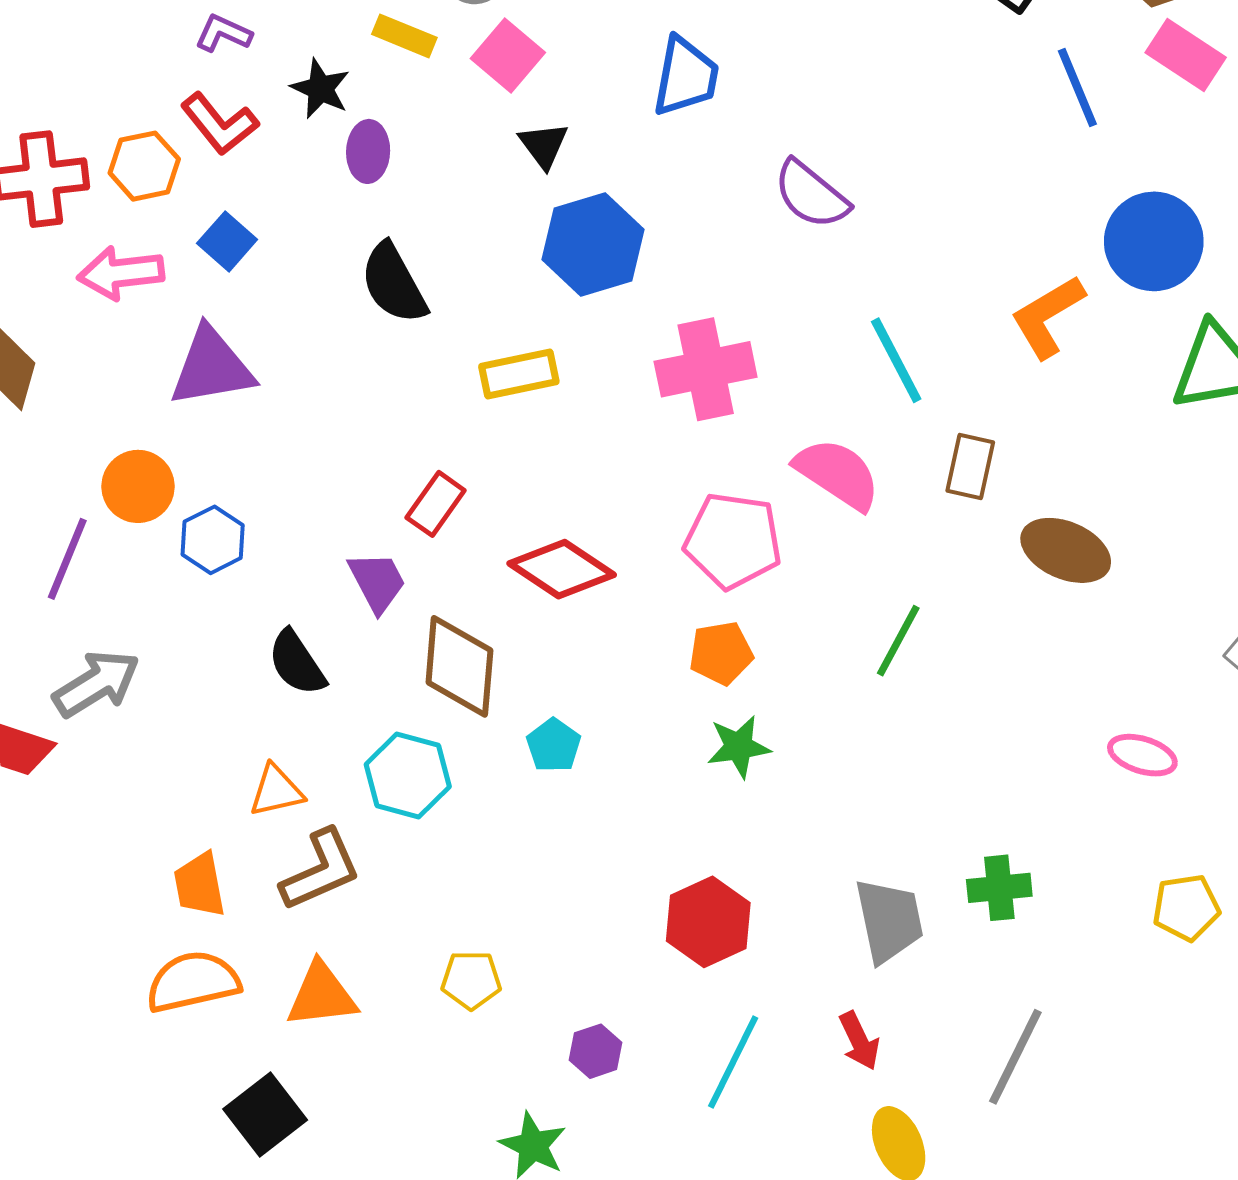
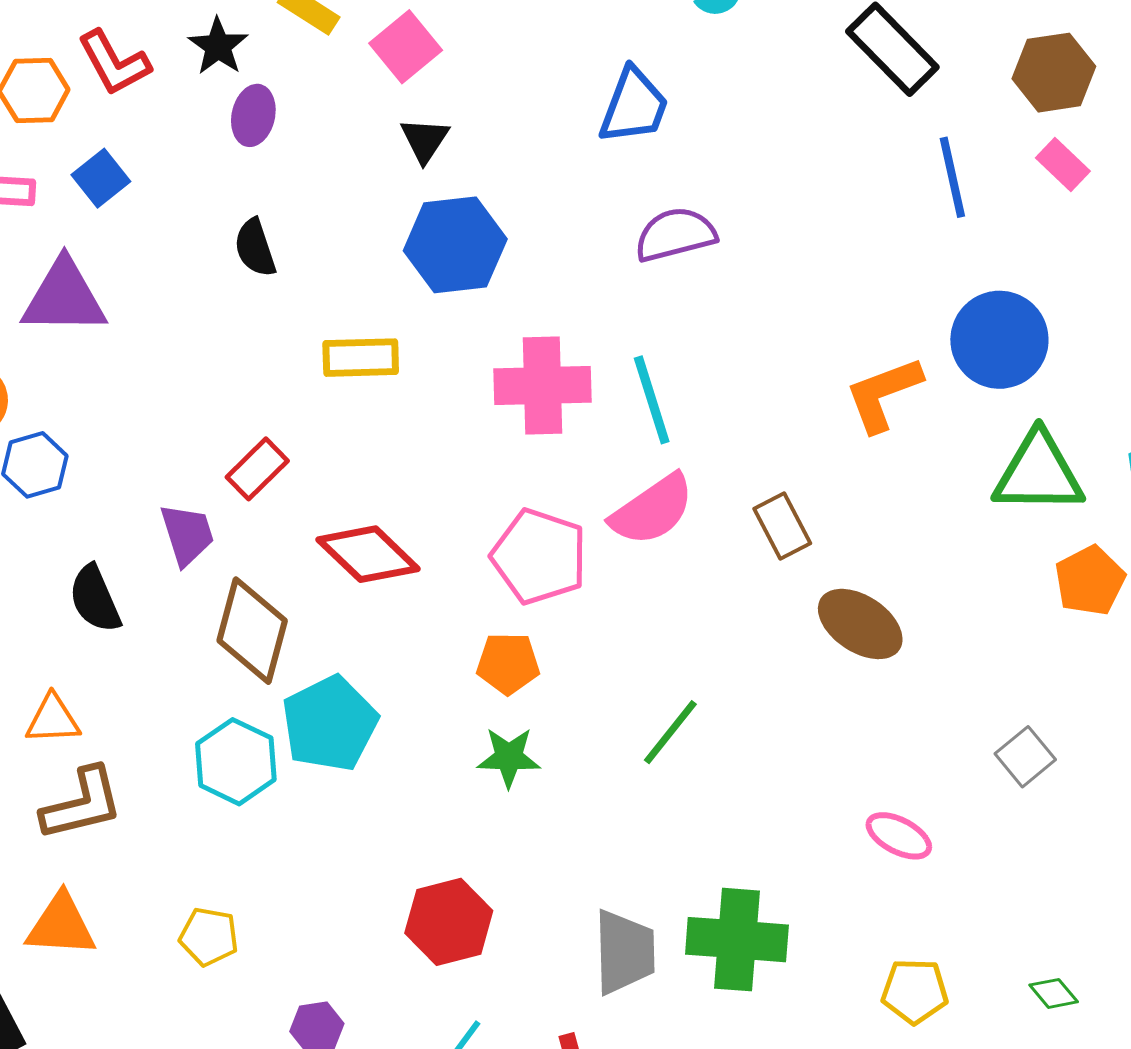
pink rectangle: (1186, 55) -> (1063, 165), size x0.7
blue trapezoid: (686, 77) -> (634, 106), moved
purple semicircle: (811, 195) -> (675, 235), turned 116
black semicircle: (394, 283) -> (255, 248), size x0.7
cyan line: (896, 360) -> (652, 400), moved
brown rectangle: (970, 467) -> (782, 526), turned -50
pink semicircle: (838, 474) -> (652, 510), turned 102
green line: (898, 641) -> (670, 732), moved
cyan pentagon: (554, 745) -> (330, 724), size x1.8
cyan hexagon: (408, 776) -> (236, 762), moved
green cross: (999, 888) -> (737, 940), size x1.6

